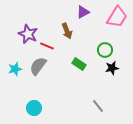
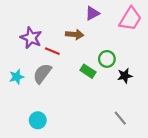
brown arrow: (67, 31) -> (75, 34), turned -63
green circle: (105, 50) -> (107, 59), moved
gray line: (98, 106) -> (120, 118), moved

